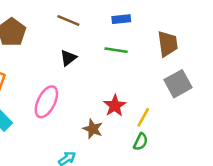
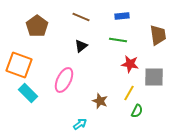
gray square: (178, 84) -> (154, 77), moved, turned 30
red star: (115, 106) -> (130, 64), moved, turned -30
yellow line: (143, 117) -> (129, 93), moved

